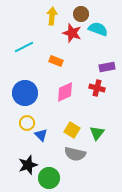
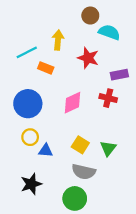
yellow arrow: (52, 16) -> (58, 40), moved
red star: (72, 33) -> (88, 58), moved
orange rectangle: (56, 61) -> (46, 68), moved
blue triangle: (41, 135) -> (46, 151), turned -40
green circle: (49, 178) -> (75, 198), moved

